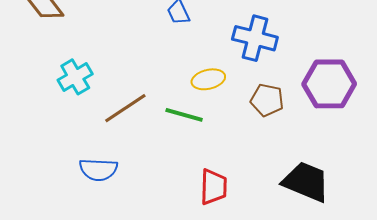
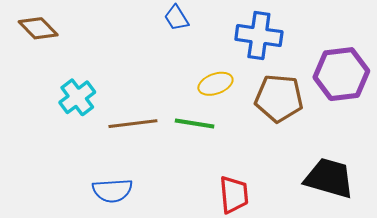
brown pentagon: (267, 100) -> (279, 98), size x1.4
brown line: (125, 108) -> (133, 124), turned 33

